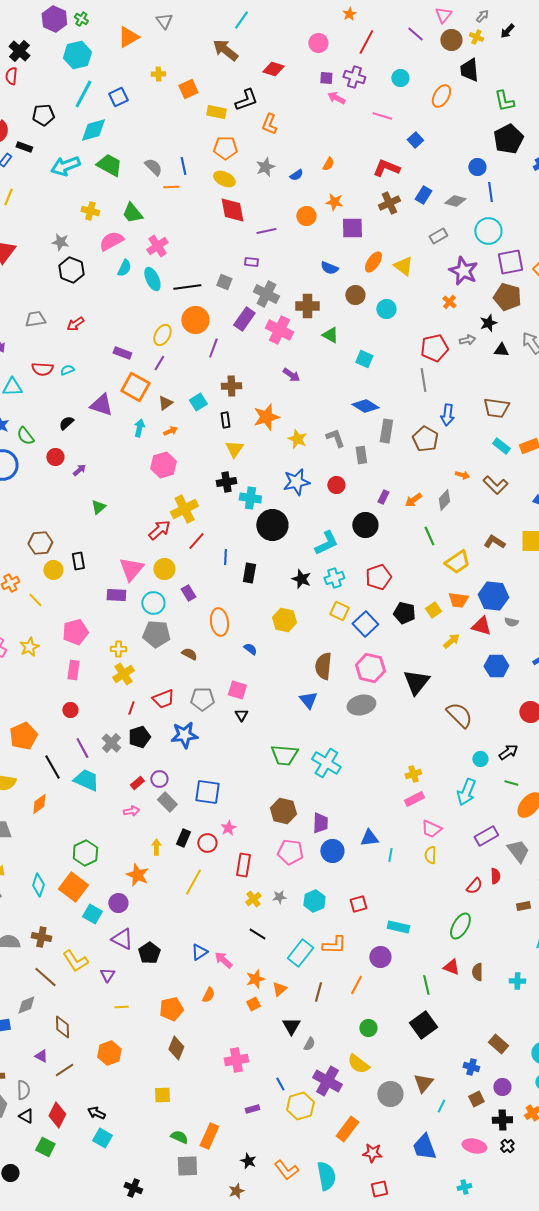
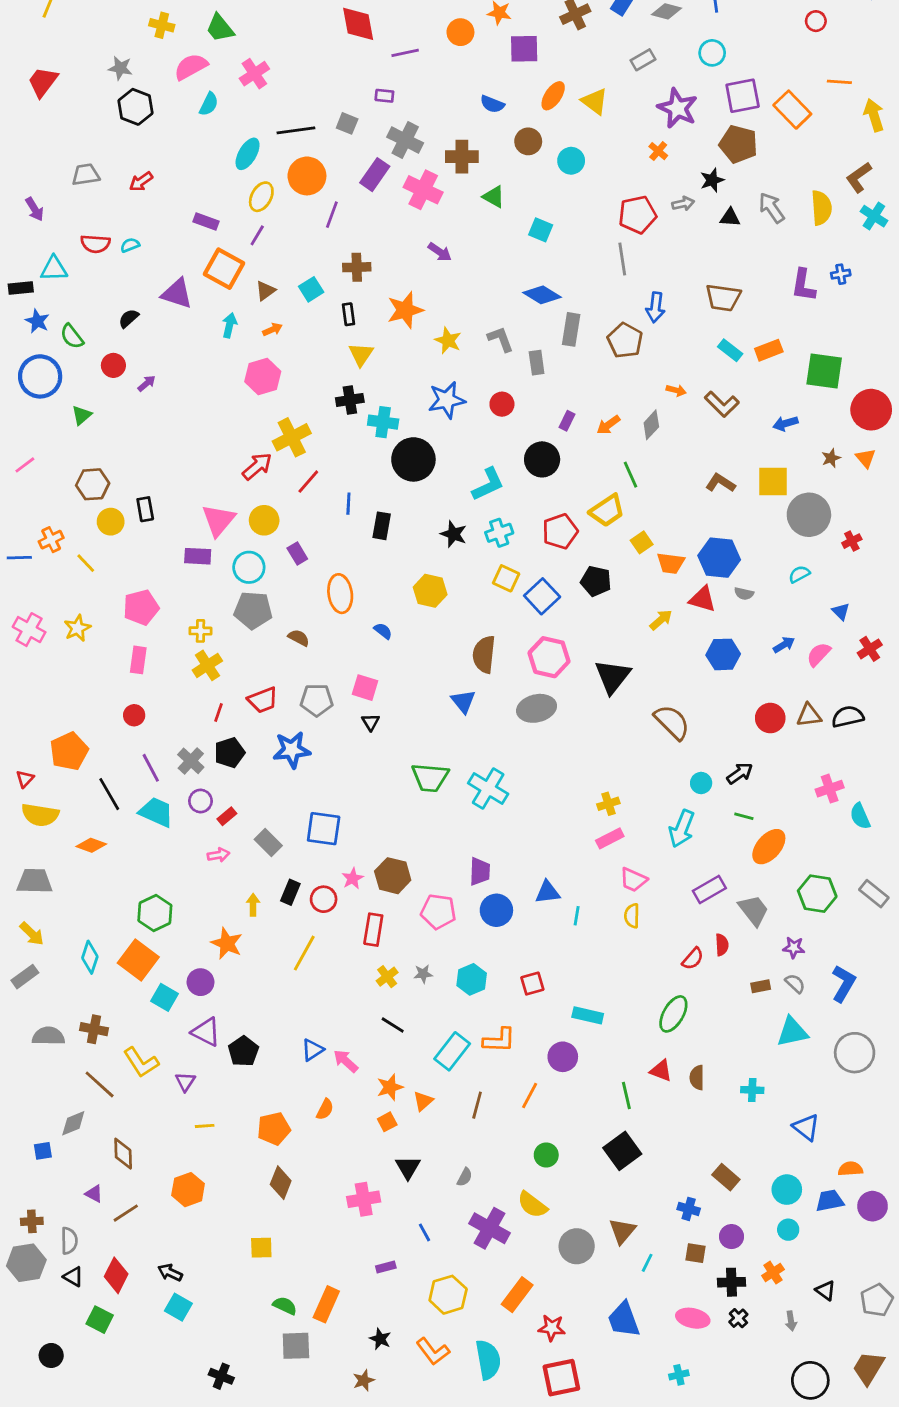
cyan circle: (488, 231) -> (712, 53), size x0.7
cyan ellipse: (152, 279) -> (248, 154), moved, turned 55
green triangle: (98, 507) -> (82, 415), moved
yellow trapezoid: (457, 562) -> (607, 511), moved
yellow square: (433, 610) -> (642, 542), moved
purple circle: (159, 779) -> (200, 801), moved
orange diamond: (39, 804) -> (91, 845), turned 55
brown hexagon: (283, 811) -> (393, 876), moved
black triangle: (291, 1026) -> (408, 1167), moved
brown square: (476, 1099) -> (696, 1253), turned 35
yellow hexagon: (300, 1106) -> (448, 1295), moved
red square: (379, 1189) -> (561, 1378), size x1.6

